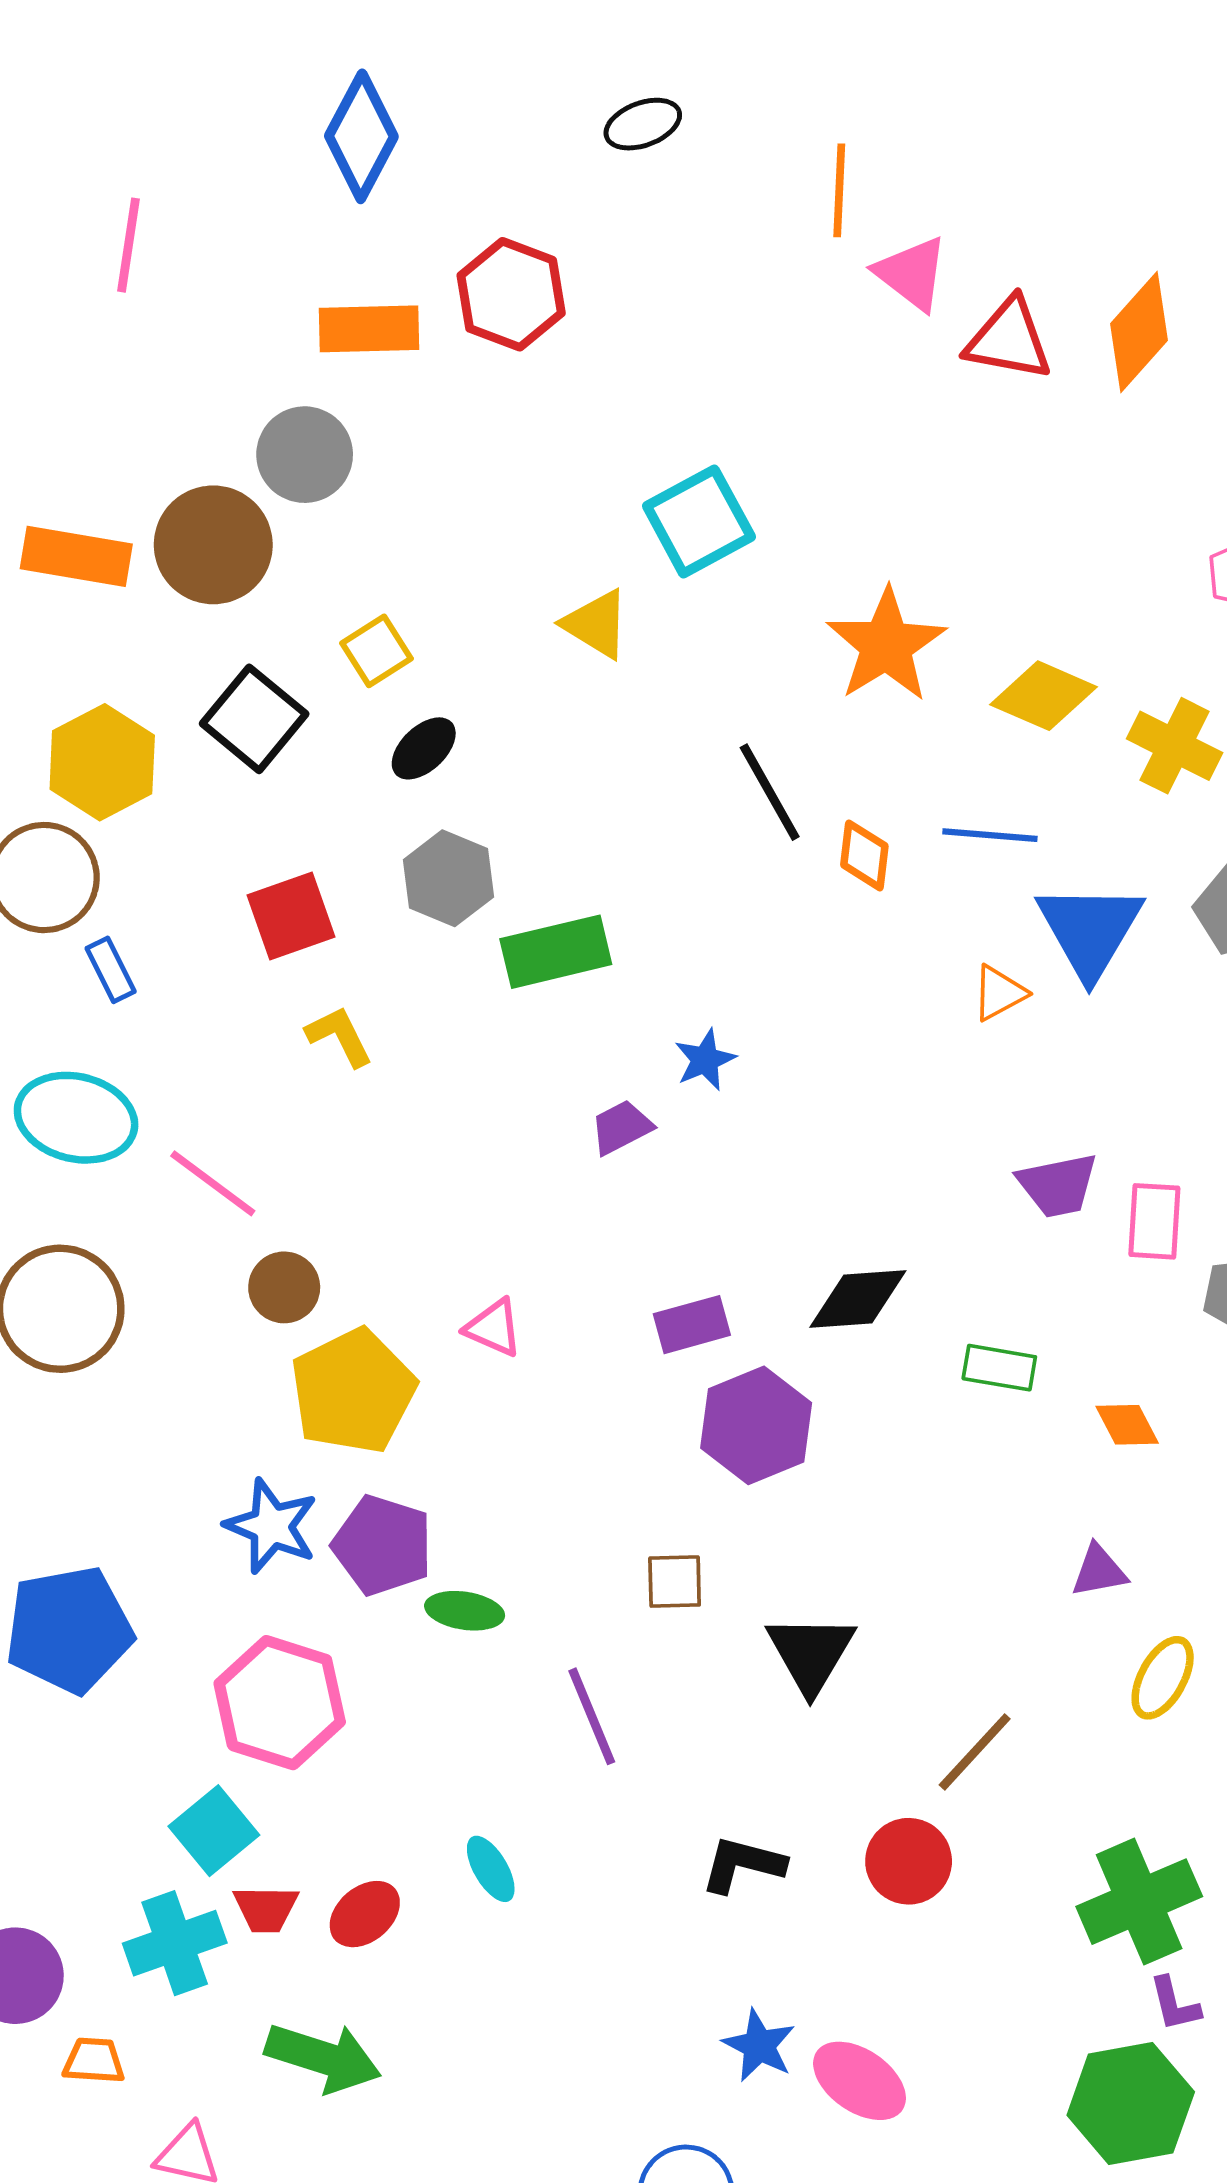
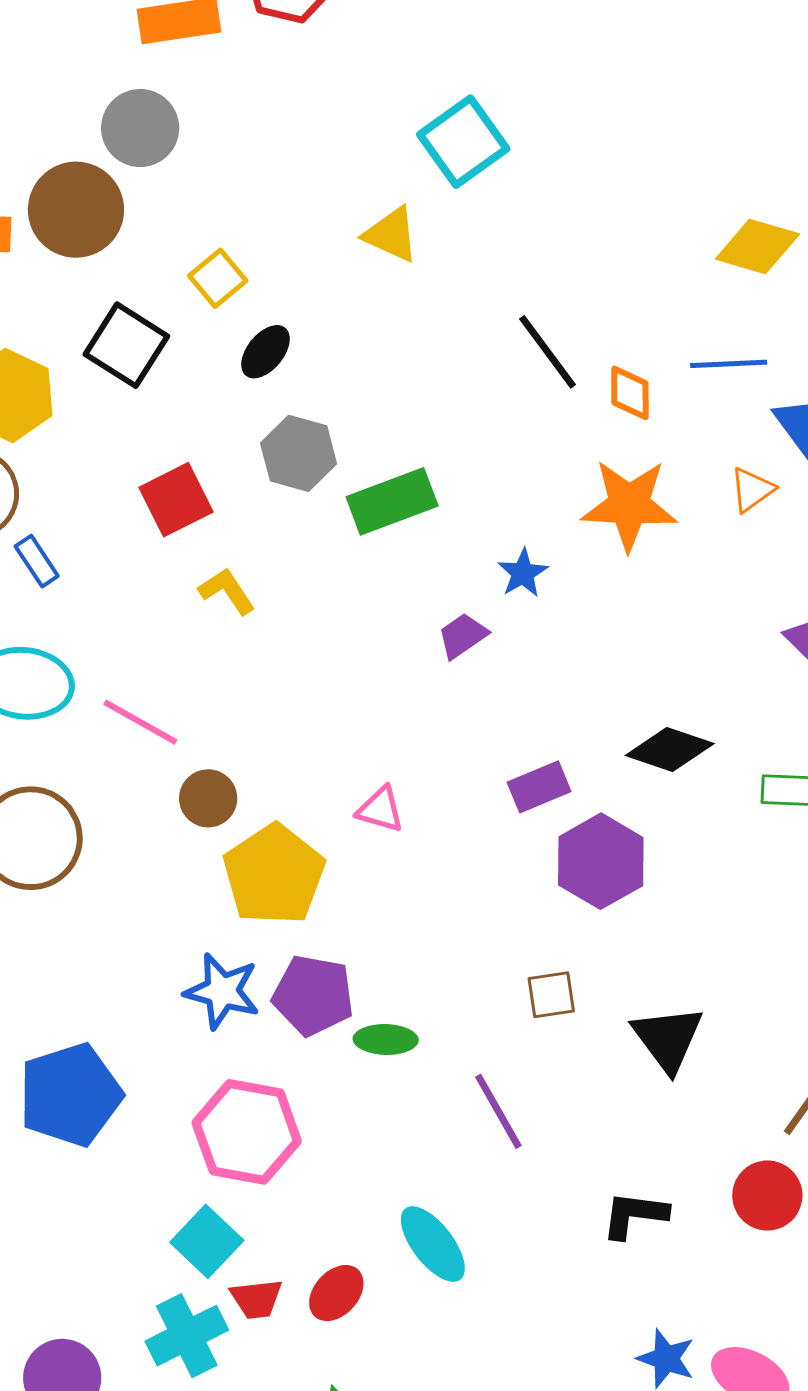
orange star: (886, 645) -> (629, 505), moved, turned -30
black diamond: (858, 1299) -> (670, 750), turned 30
cyan ellipse: (491, 1869) -> (433, 1244), size x1.5

